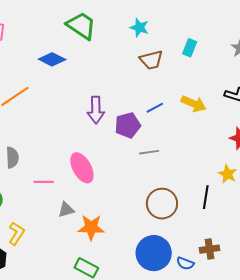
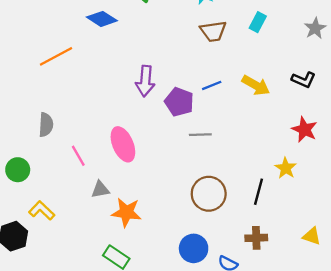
purple pentagon: (128, 125) -> (179, 102), turned 30
pink line: (44, 182) -> (78, 156), turned 54
yellow L-shape: (16, 233) -> (42, 210), turned -85
brown cross: (210, 249) -> (256, 238), moved
blue circle: (154, 253) -> (194, 248), size x0.7

